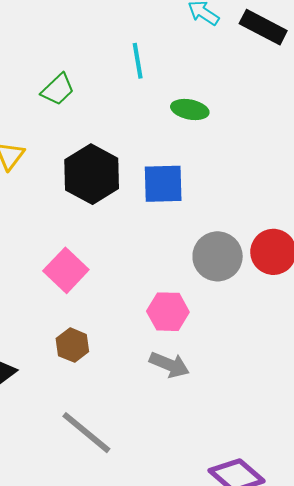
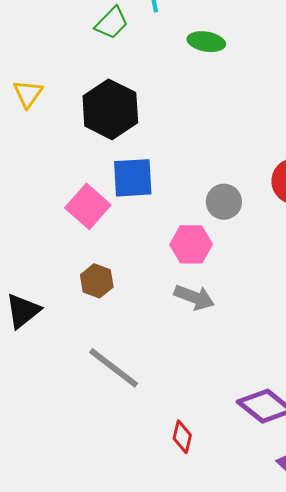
green trapezoid: (58, 89) -> (112, 23), moved
blue square: (163, 184) -> (133, 178), moved
gray circle: (218, 256) -> (224, 202), moved, size x0.7

